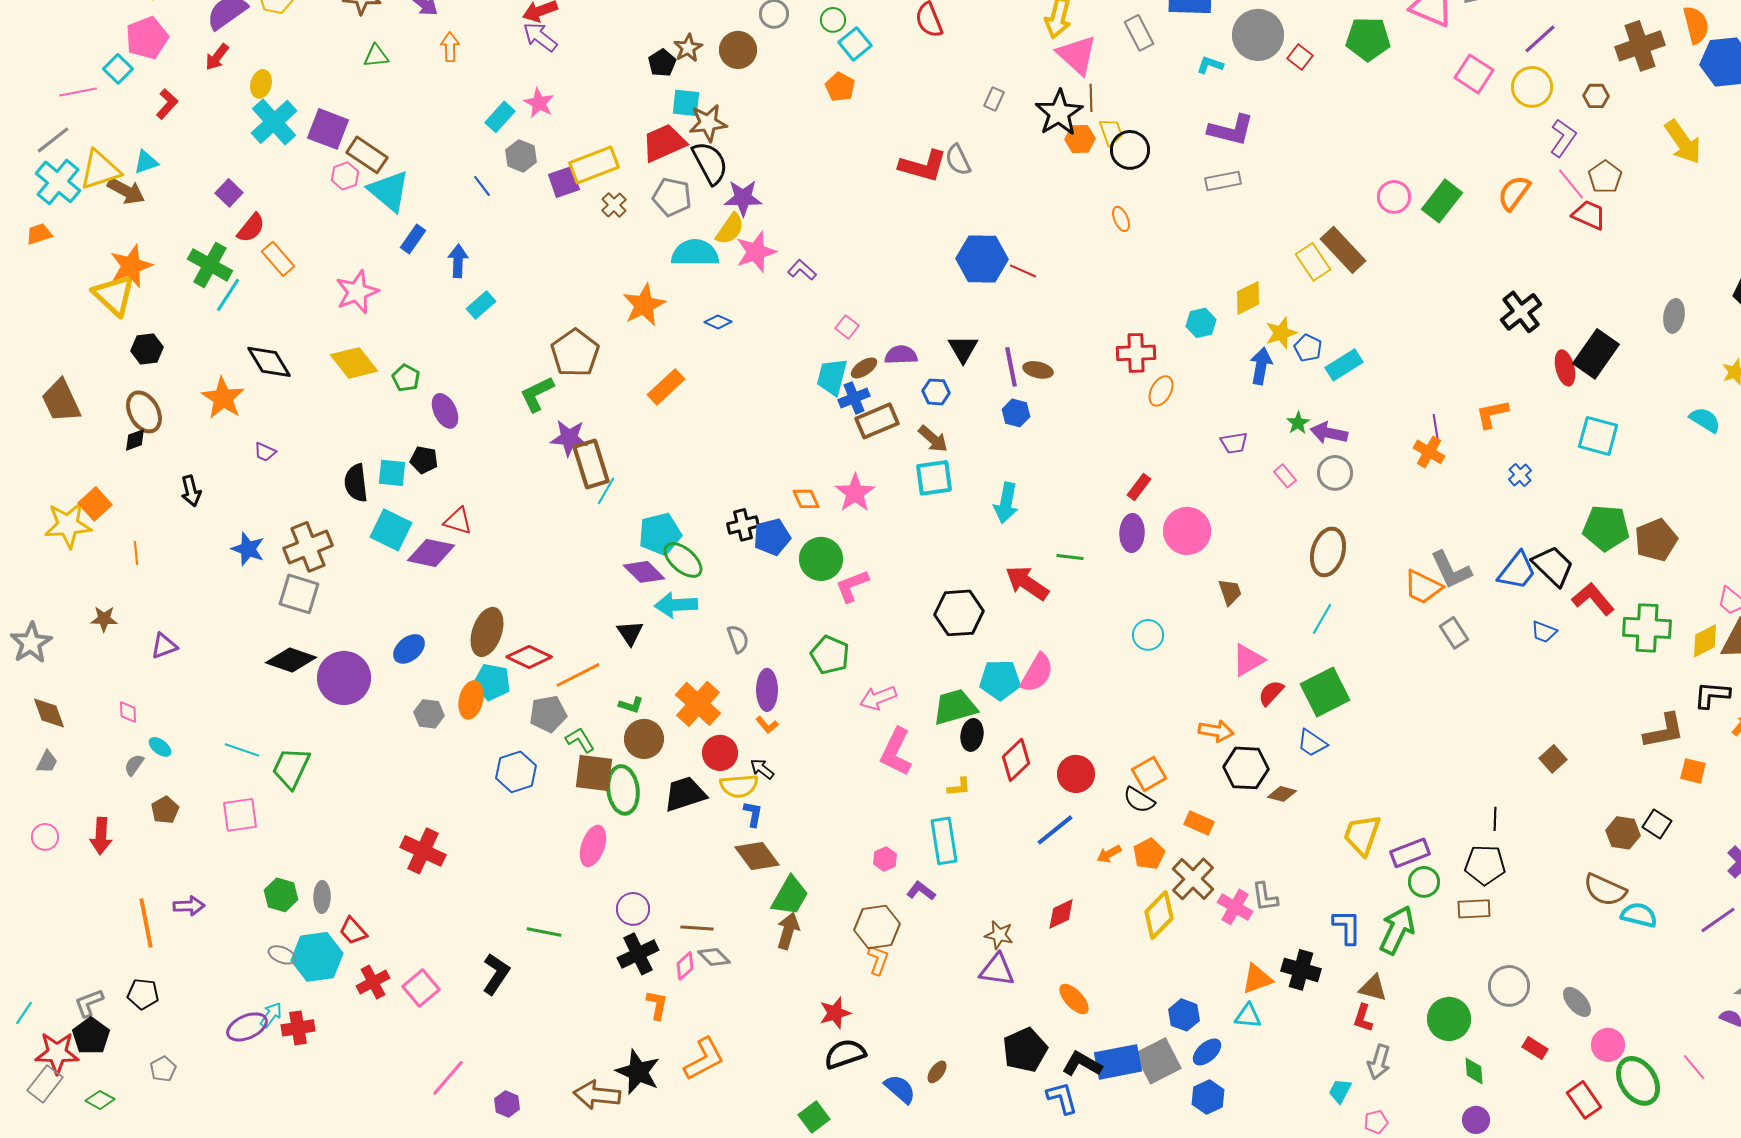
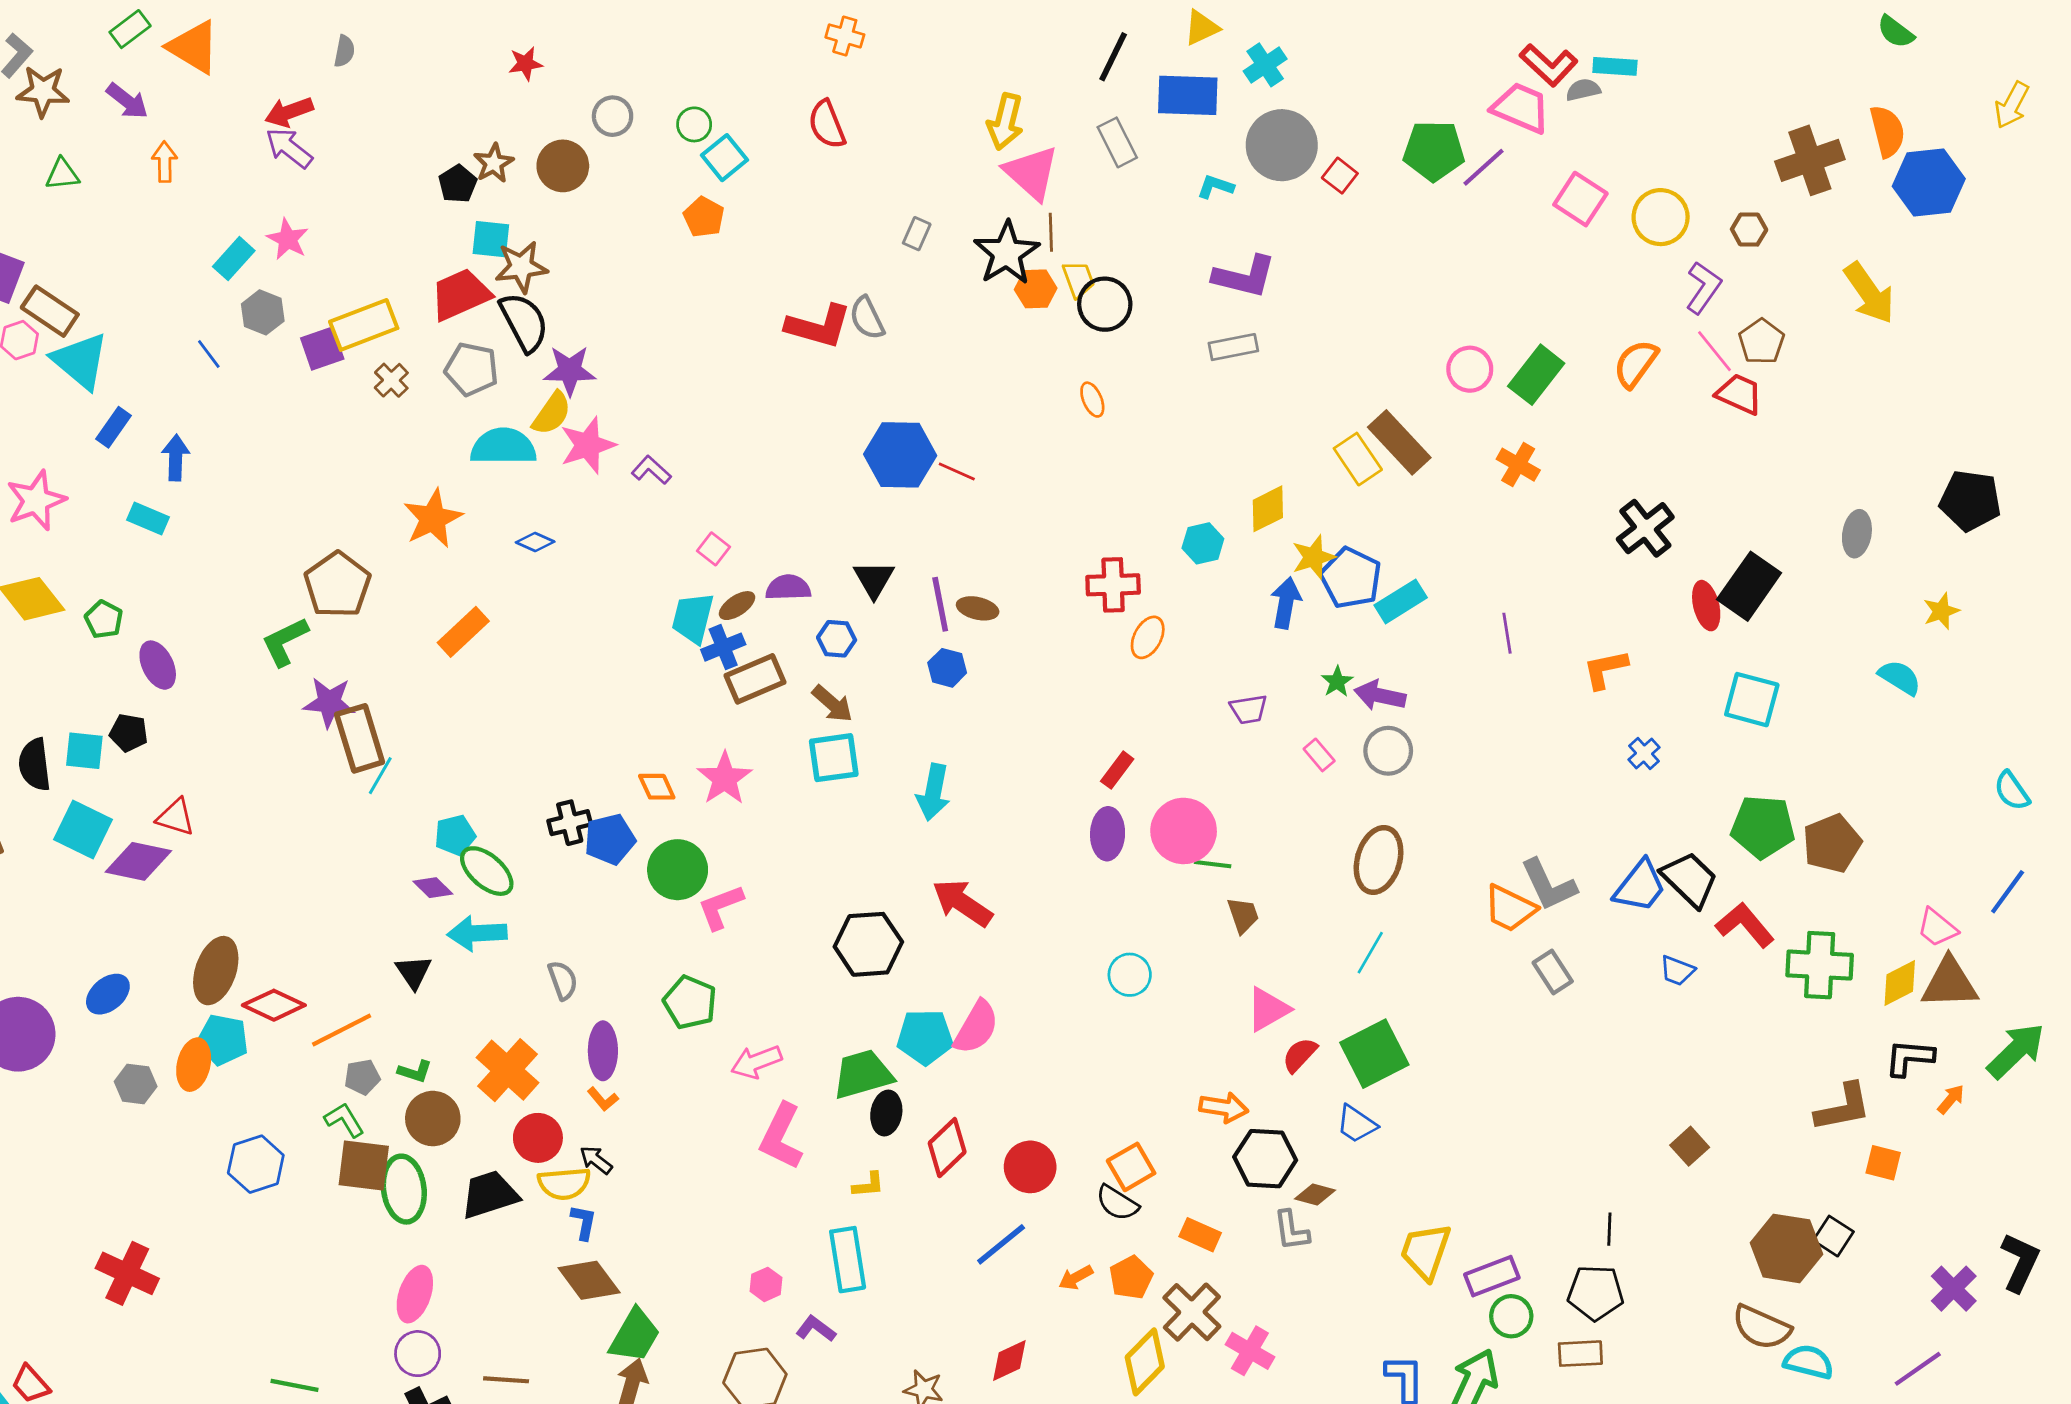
purple line: (1540, 39) -> (1484, 167), moved
cyan rectangle: (481, 305) -> (148, 518), moved, turned 64
blue pentagon: (1308, 348) -> (1351, 578), size x1.6
purple line: (1436, 429) -> (1507, 633), moved
orange cross: (1429, 452) -> (1518, 465), moved
cyan pentagon: (660, 534) -> (455, 835), size x0.7
green line: (1070, 557) -> (1213, 864), moved
purple diamond: (644, 572) -> (433, 888), size x0.7
gray pentagon: (548, 714) -> (362, 1077), moved, size x0.7
brown hexagon: (1623, 833) -> (1786, 1248), size x1.5
pink ellipse: (593, 846) -> (415, 1294), moved
gray L-shape: (1265, 897) -> (1291, 1231), moved

